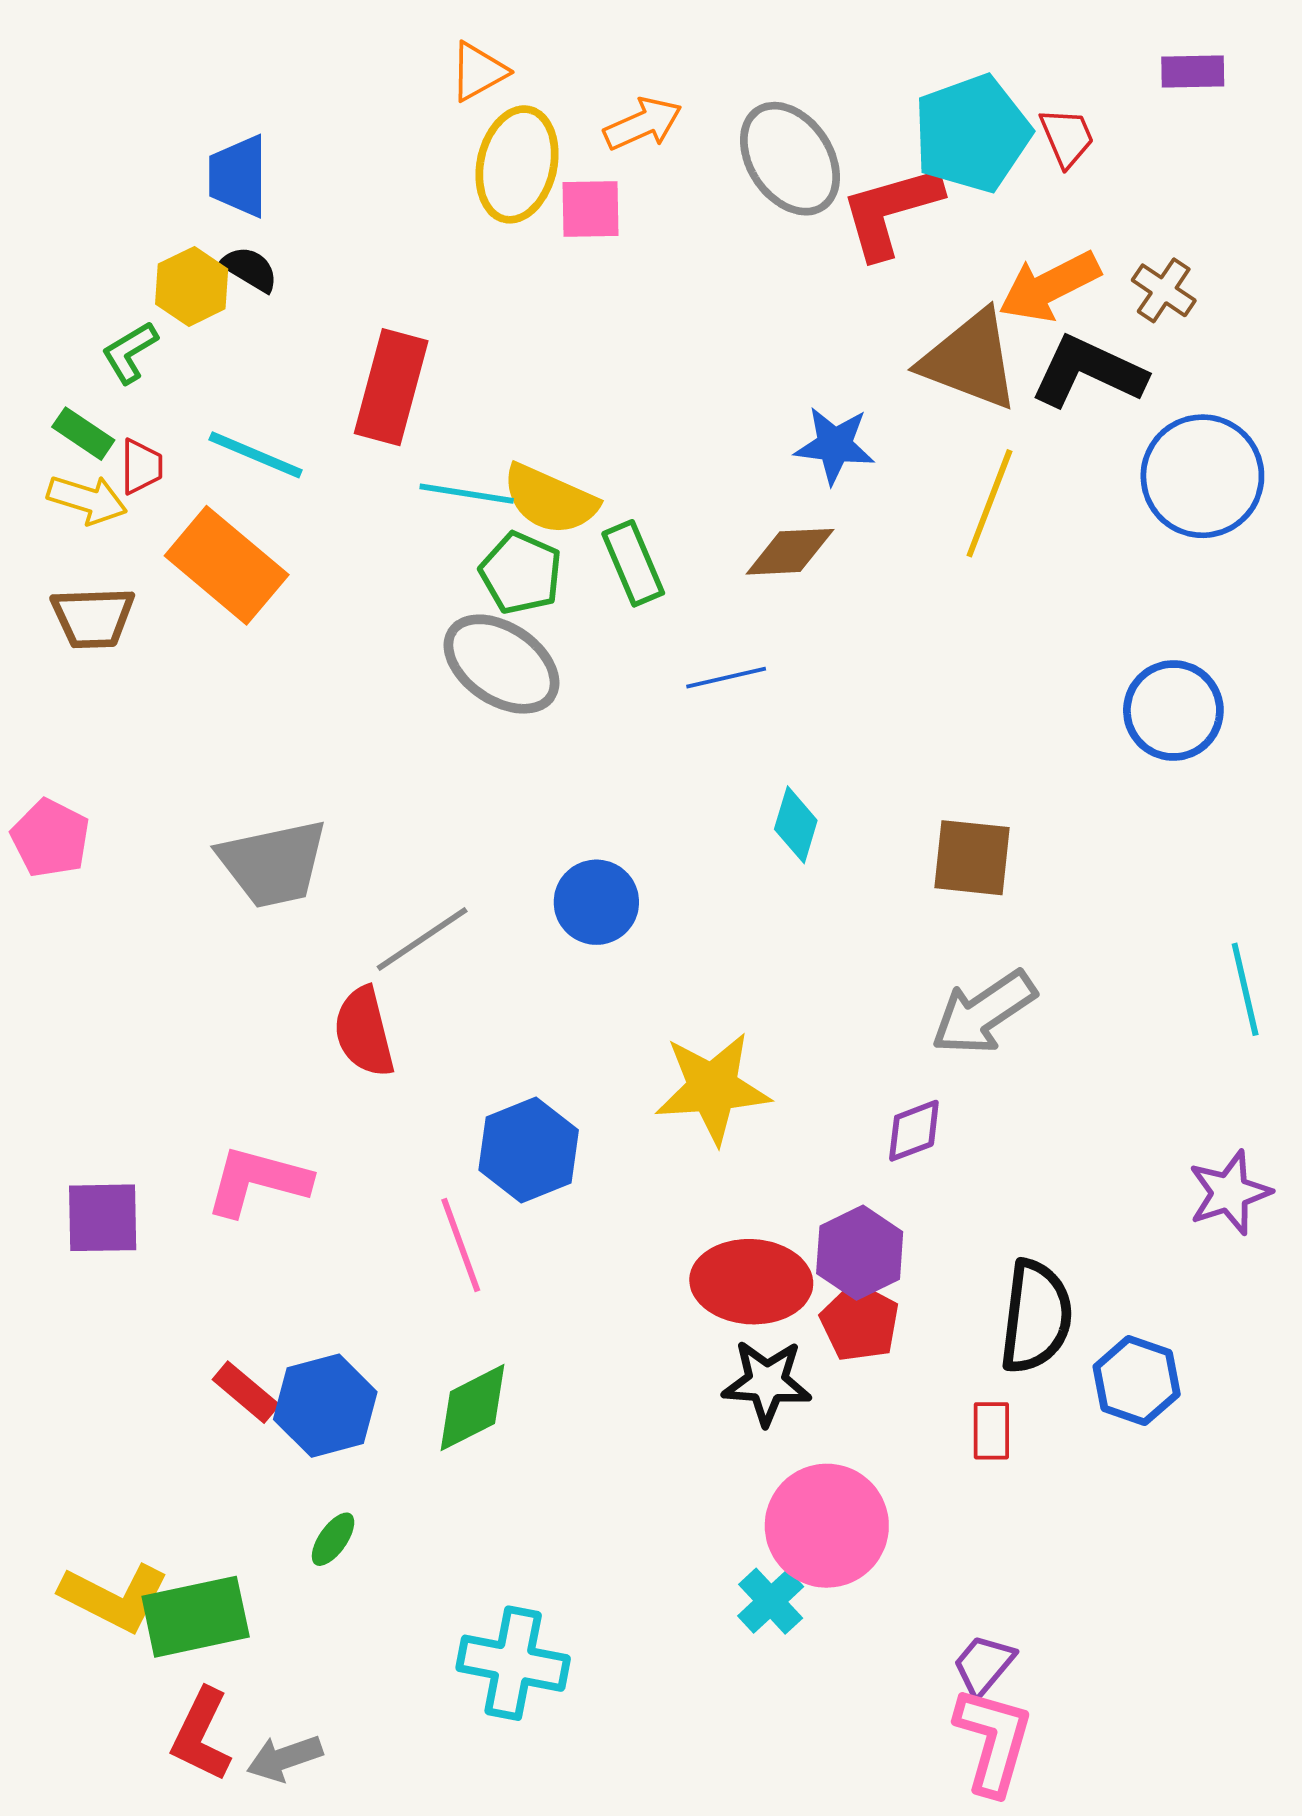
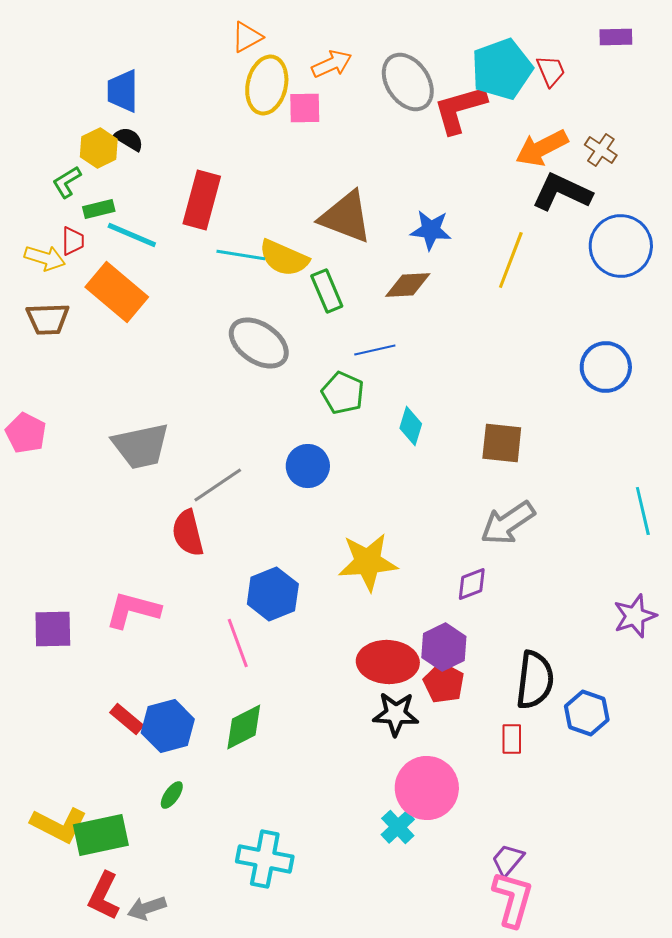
brown triangle: (970, 360) -> (346, 217), moved
green rectangle: (83, 434) -> (99, 209), moved, turned -48
green pentagon: (521, 573) -> (343, 393), moved

